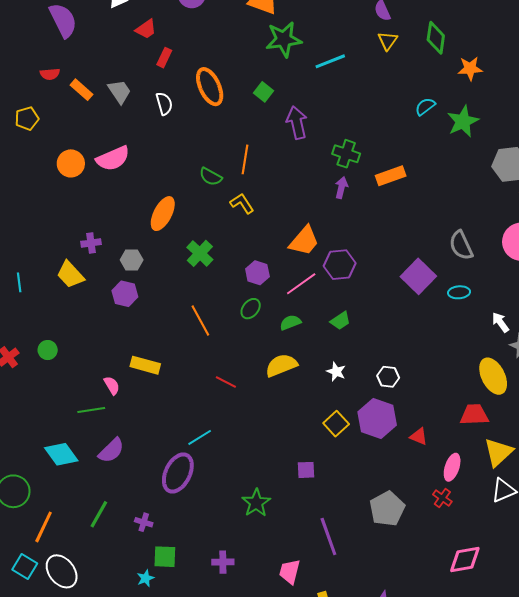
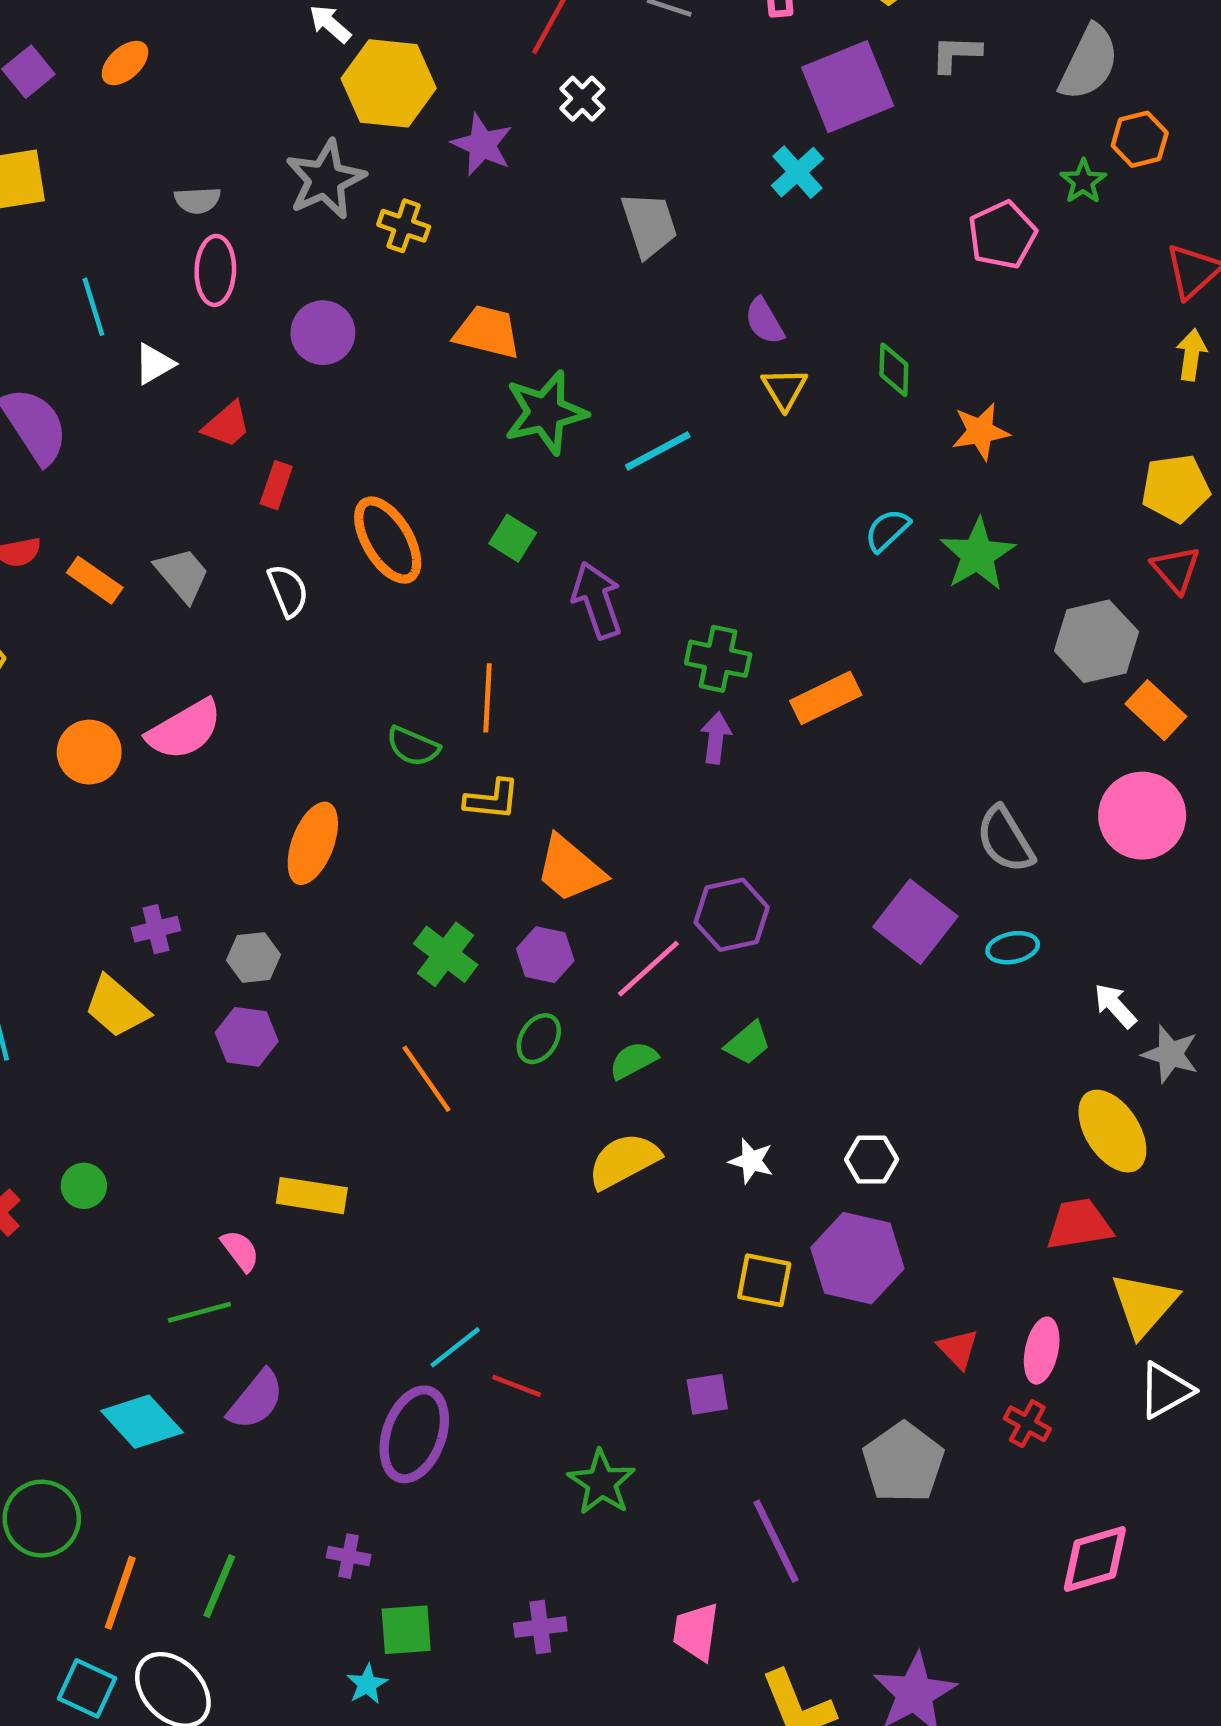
green diamond: (436, 38) -> (894, 370), size x0.7
yellow L-shape: (242, 203) -> (492, 800), turned 135
orange trapezoid: (304, 241) -> (570, 869), moved, turned 96
green cross: (200, 253) -> (446, 954), moved
red line: (226, 382) -> (516, 1386), moved
yellow square: (336, 424) -> (764, 1280), turned -30
red triangle: (419, 436) -> (958, 1349), moved, turned 30
green line: (99, 514) -> (219, 1586), moved

